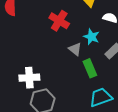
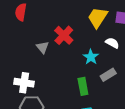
gray triangle: (75, 49) -> (43, 47), moved

